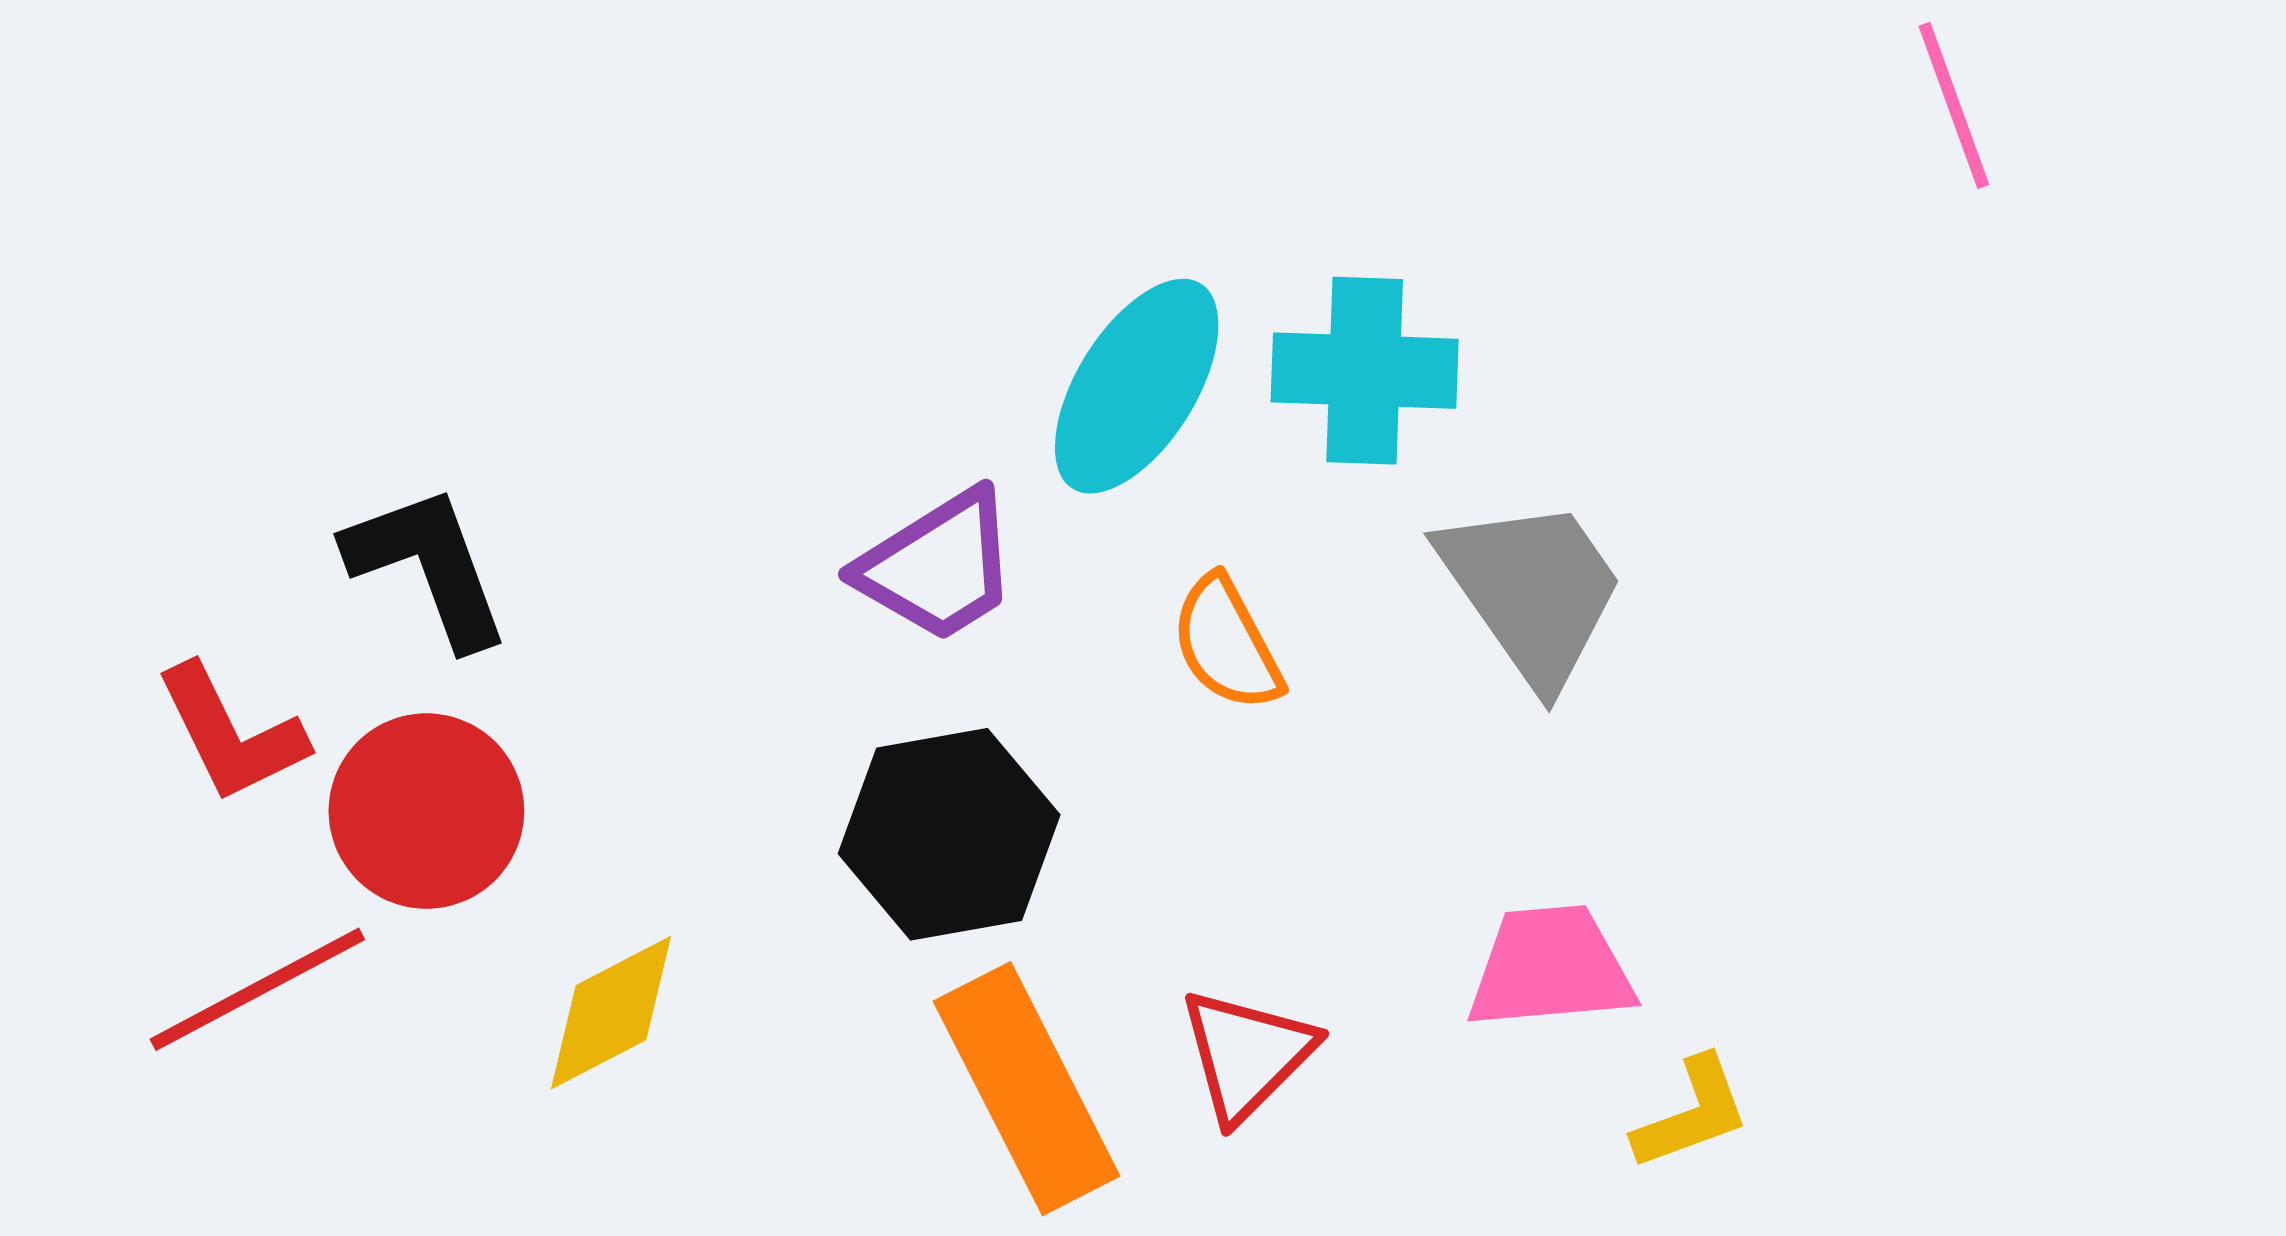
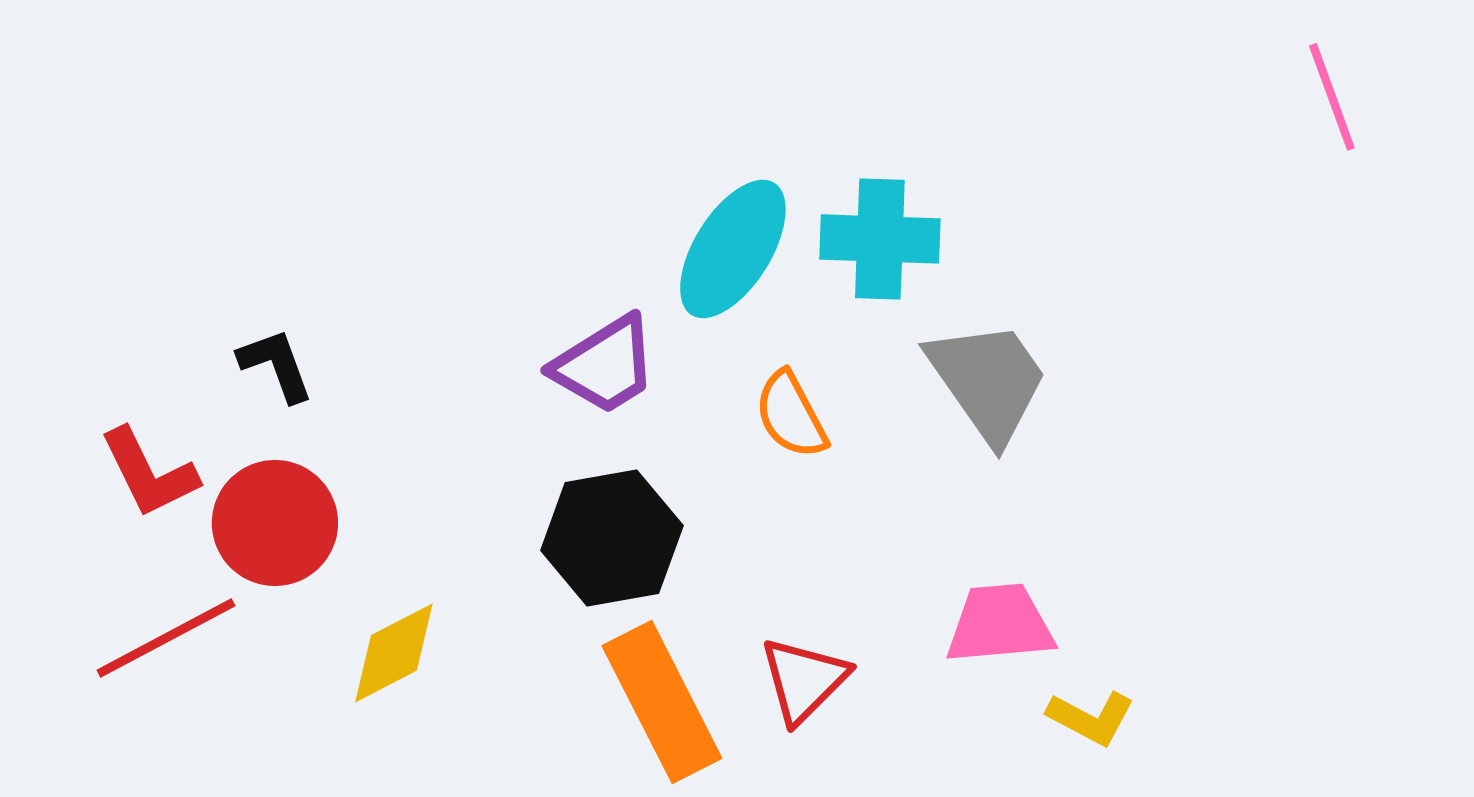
pink line: (1954, 105) -> (1332, 97), moved
black L-shape: (428, 566) -> (276, 365), size x0.7
yellow L-shape: (1692, 1113) -> (1091, 718), turned 48

